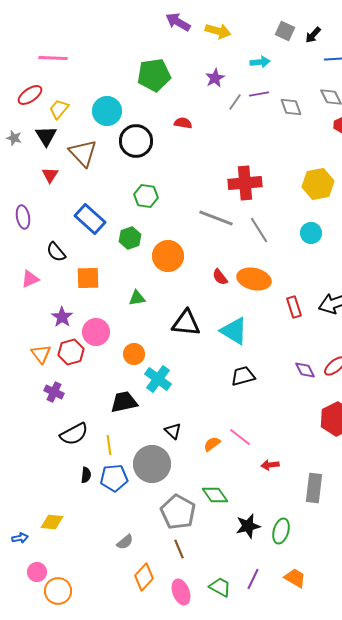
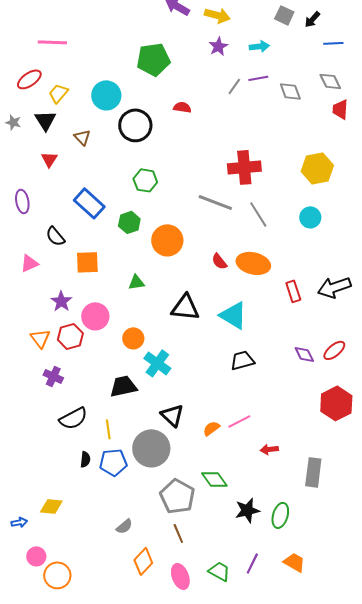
purple star: (215, 78) -> (218, 46), moved
brown triangle: (83, 153) -> (82, 137), size x0.6
black triangle: (173, 431) -> (172, 415), size x1.4
pink line: (240, 437) -> (239, 421), turned -65

